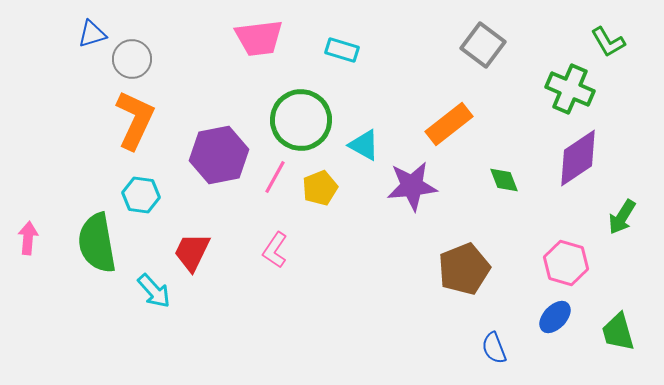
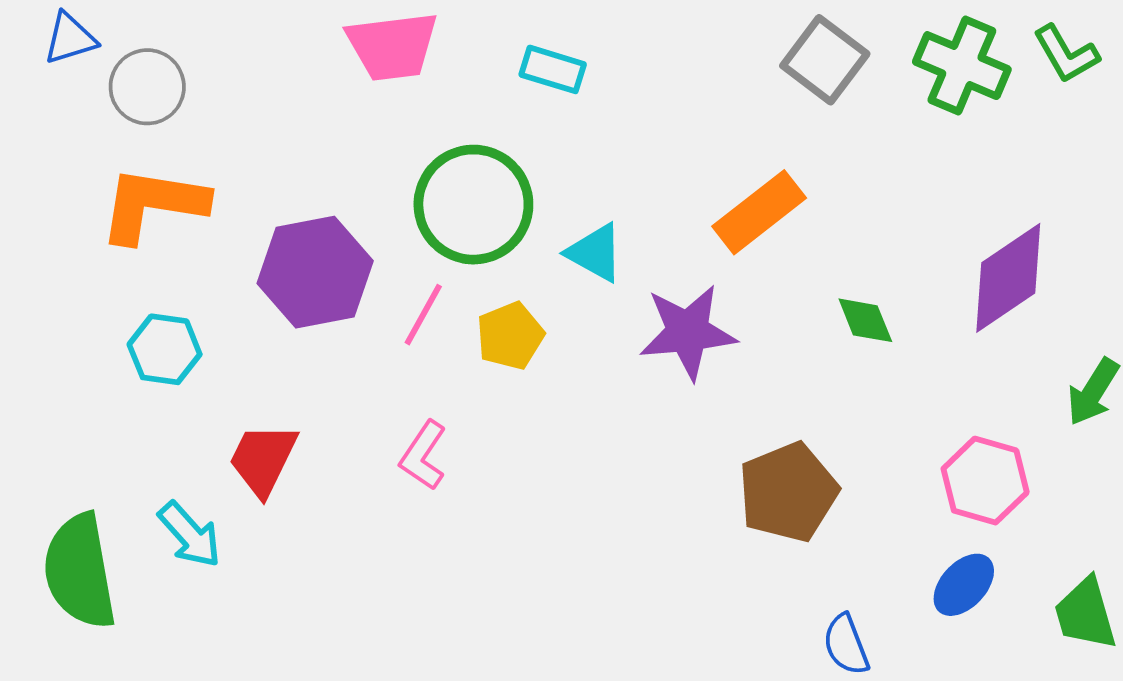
green cross: (570, 89) -> (962, 66), moved
orange L-shape: (135, 120) -> (153, 205), turned -106
green semicircle: (97, 243) -> (80, 571), moved

